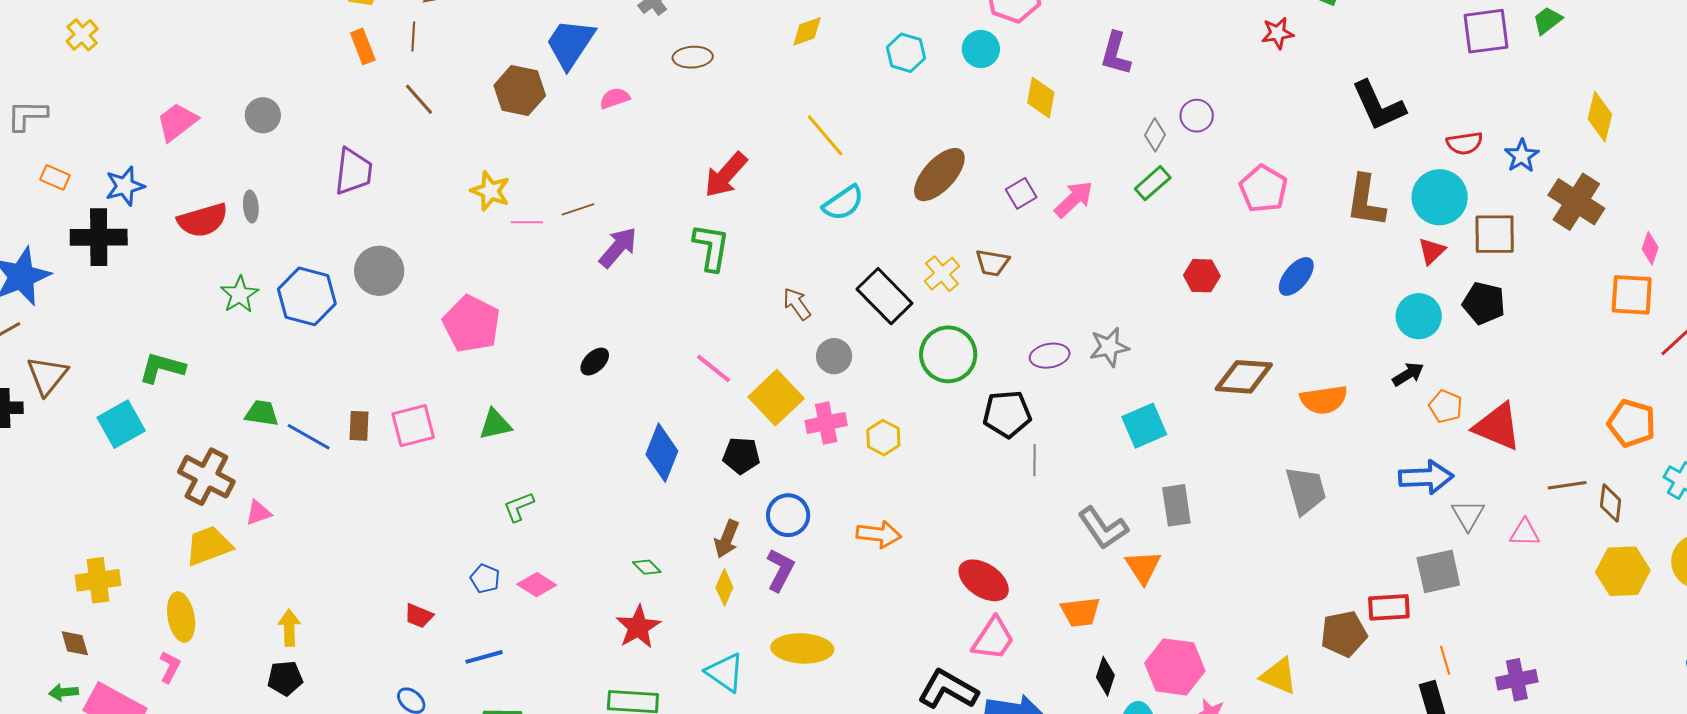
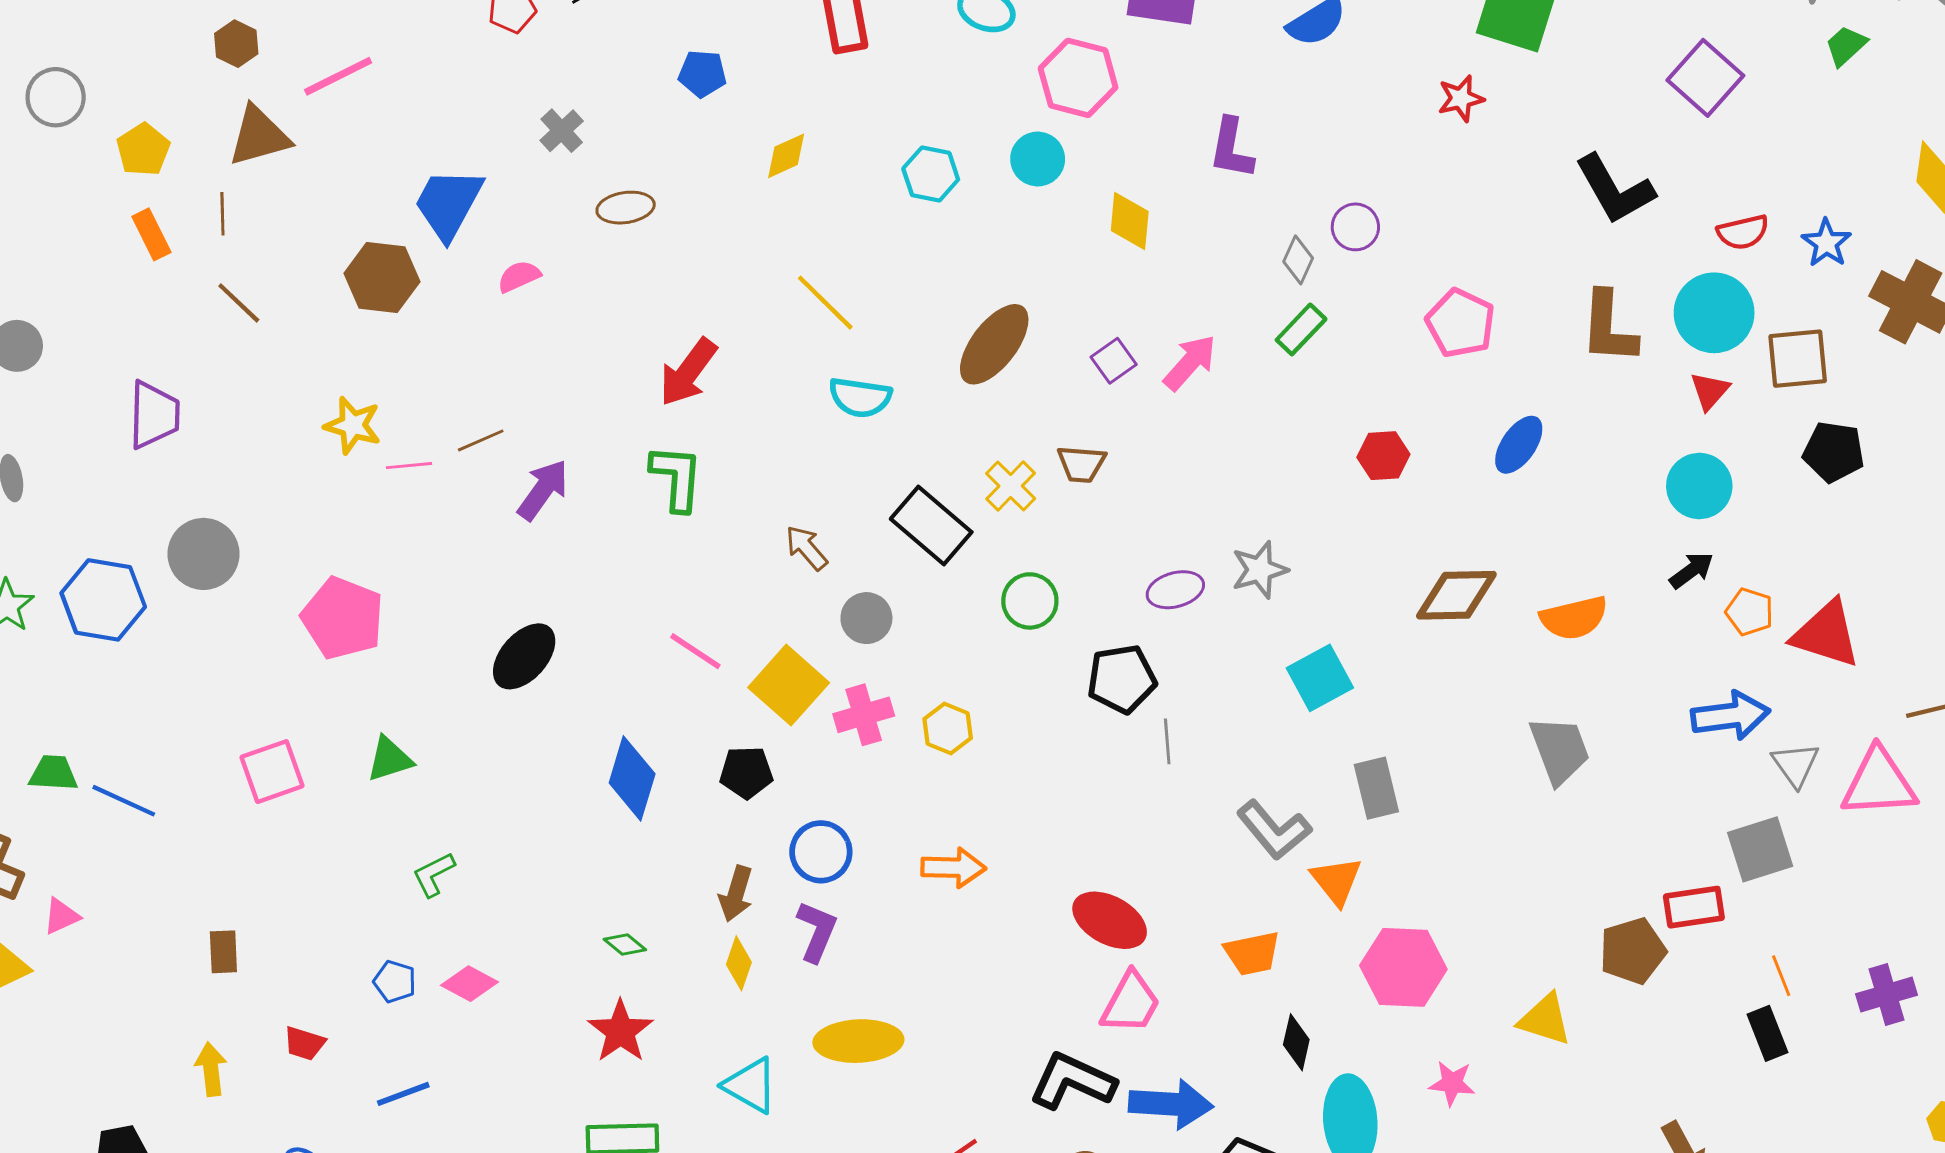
purple square: (1486, 31) -> (1705, 78), moved, turned -36
cyan semicircle: (843, 203) -> (860, 397), turned 48
black pentagon: (1484, 303) -> (1834, 452), moved
green circle: (948, 354) -> (1030, 601), size x0.7
black ellipse: (595, 362) -> (524, 656), size x1.6
brown rectangle: (359, 426) -> (223, 952), moved
pink triangle: (1525, 533) -> (1879, 783), size x1.8
yellow arrow: (289, 628) -> (211, 1069), moved
pink hexagon: (1175, 667) -> (1403, 967), moved

